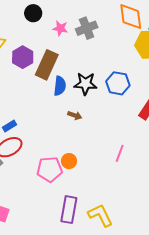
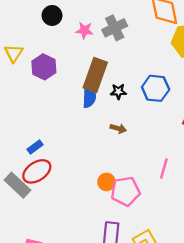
brown rectangle: (47, 65) -> (95, 75), moved
black star: (85, 84) -> (118, 92), size x0.6
brown arrow: (75, 115) -> (118, 128), moved
pink pentagon: (50, 169) -> (125, 191), moved

